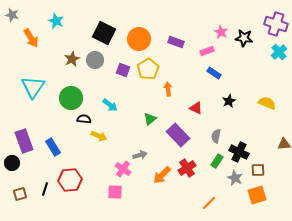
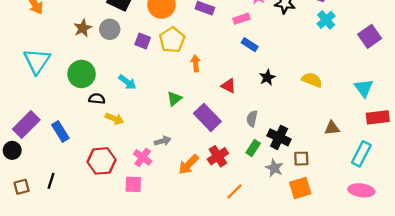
purple rectangle: (24, 141) -> (26, 125), turned 65
red hexagon: (70, 180) -> (102, 161), moved
orange line: (209, 203) -> (234, 192), moved

